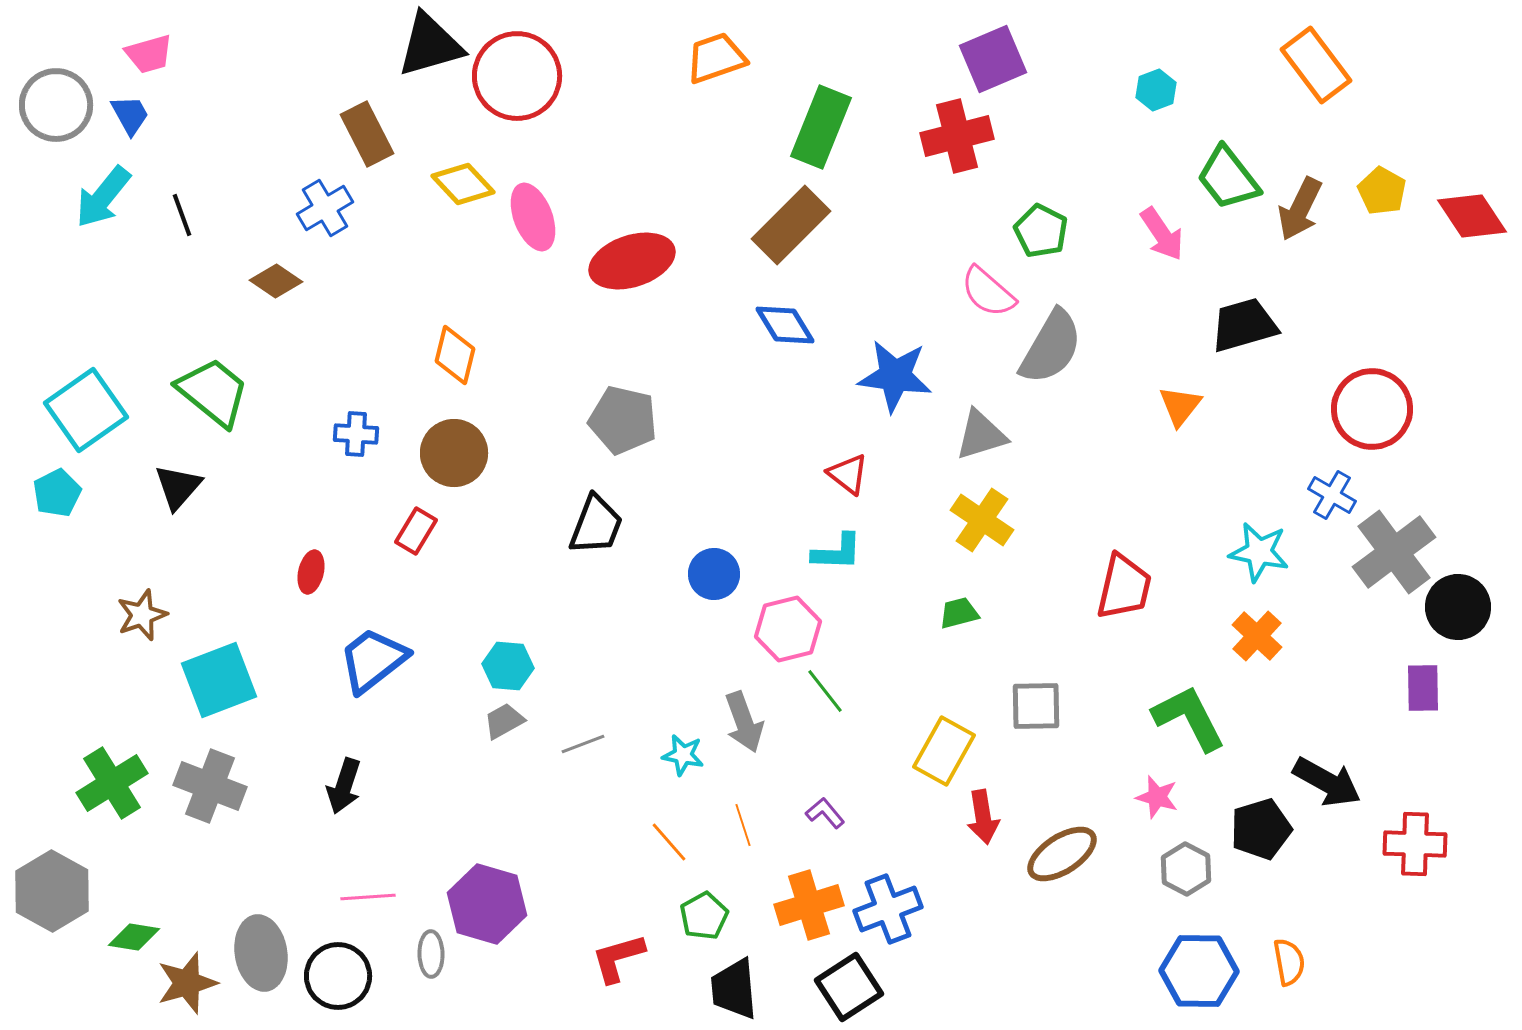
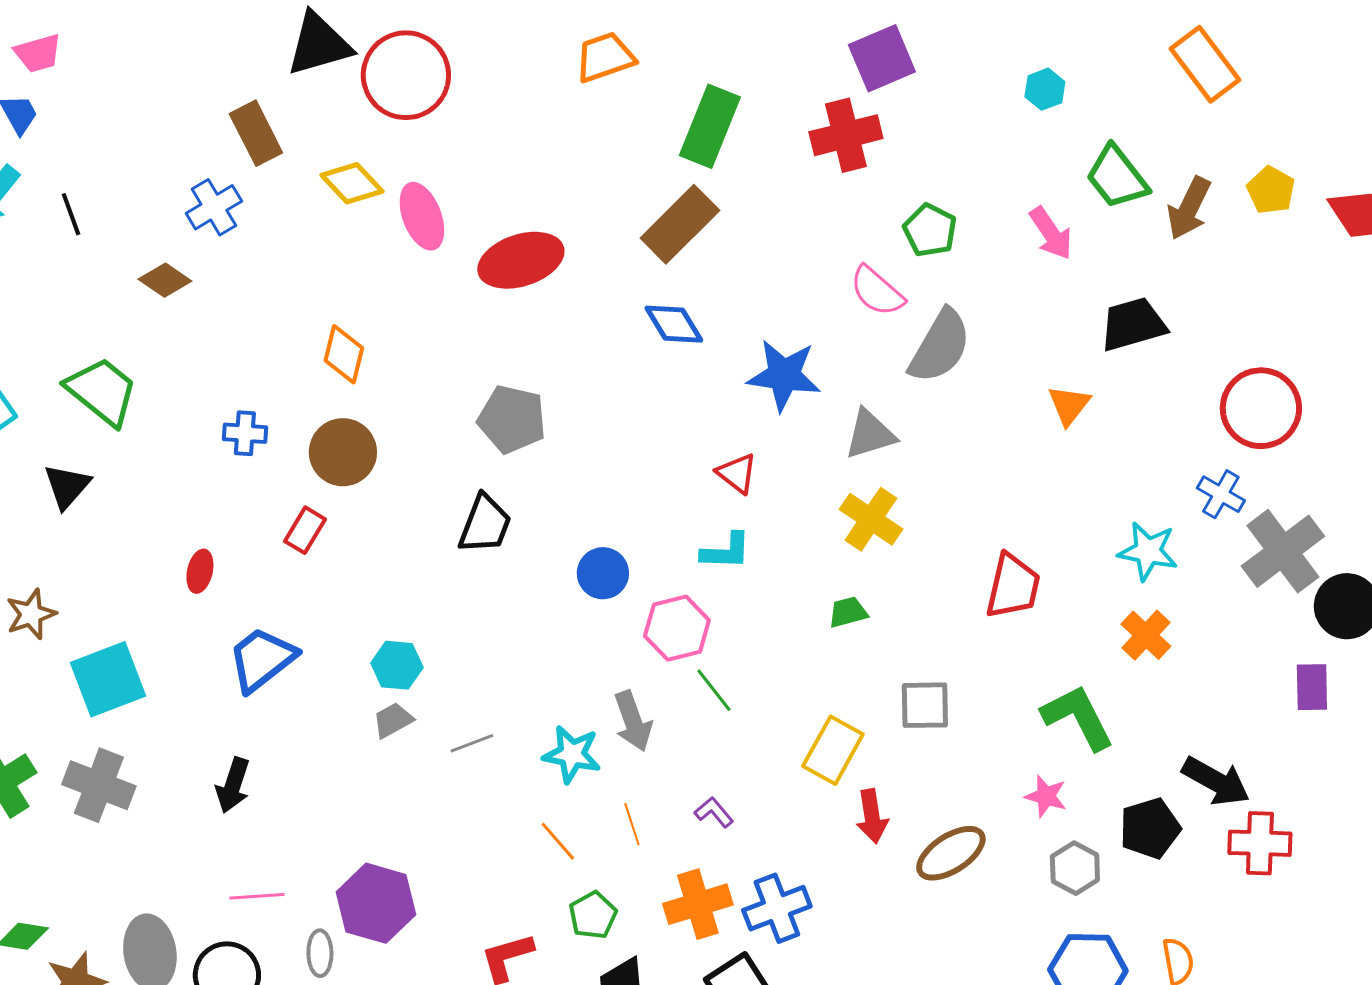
cyan star: (683, 755) -> (572, 754), size x1.4
red cross: (1415, 844) -> (1260, 843), moved

